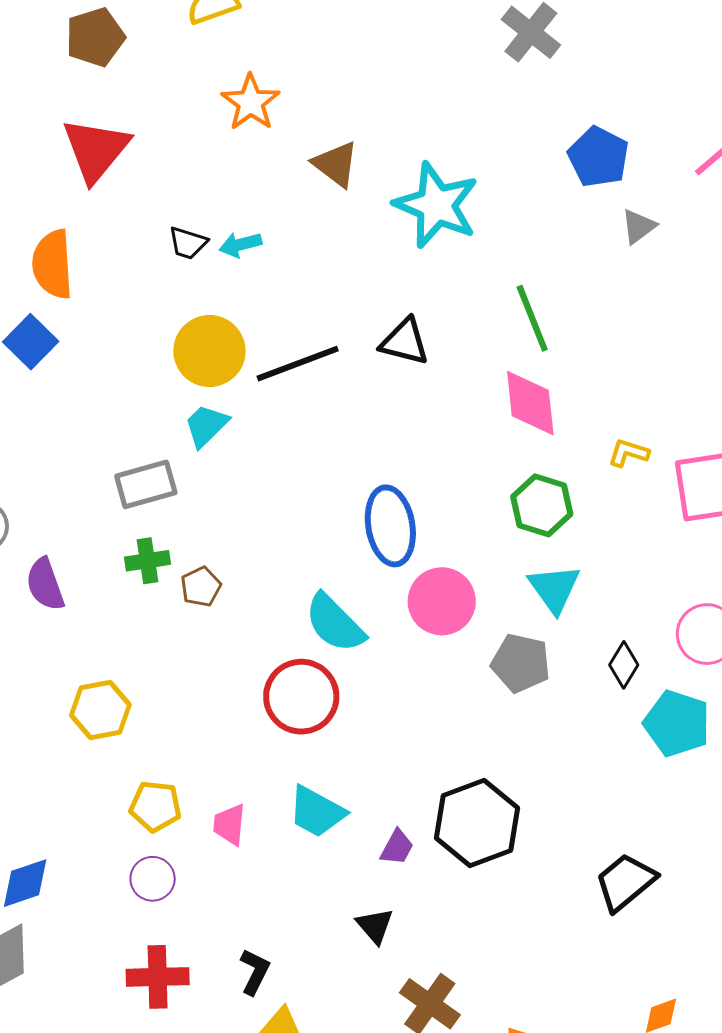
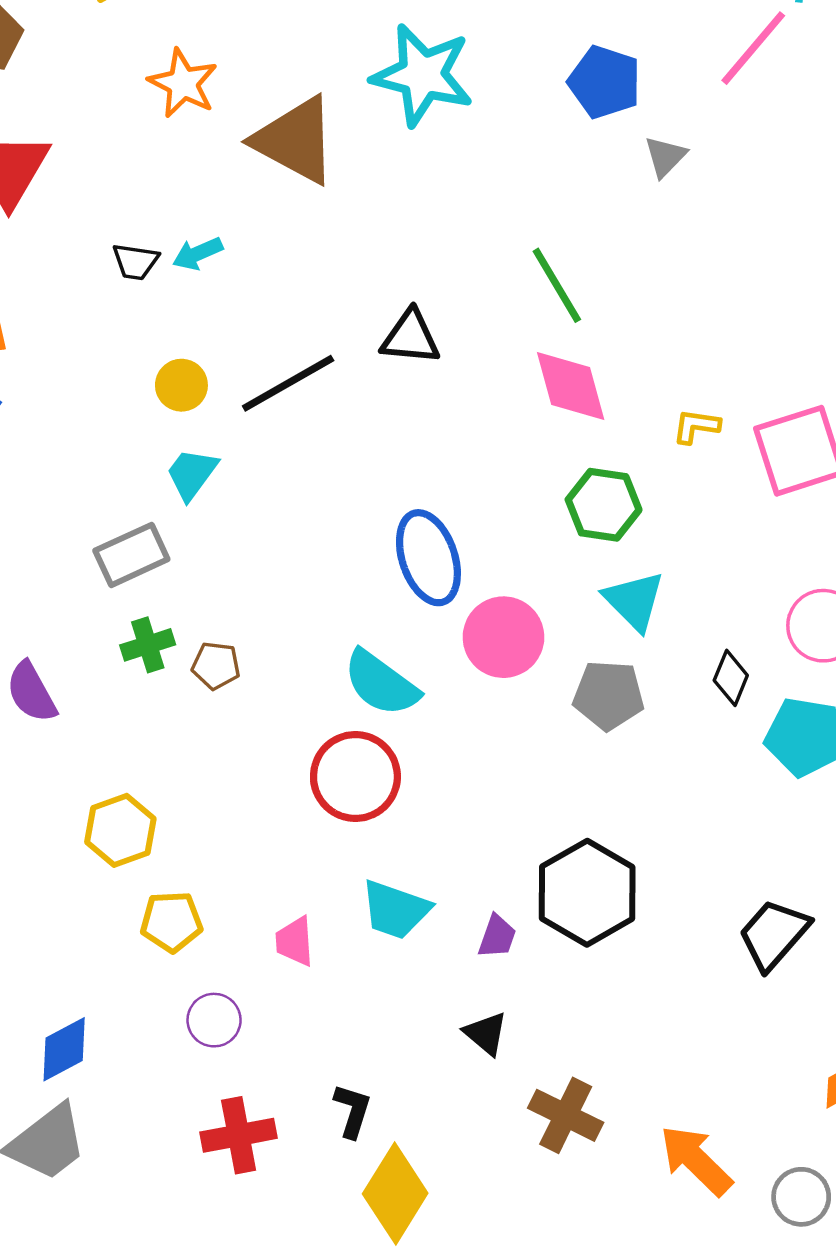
brown triangle: (336, 164) -> (295, 140), size x1.6
cyan star: (436, 205) -> (423, 75), moved
yellow circle: (209, 351) -> (181, 385), size x0.6
brown pentagon: (201, 587) -> (216, 666), turned -30
yellow pentagon: (155, 806) -> (171, 922), moved

